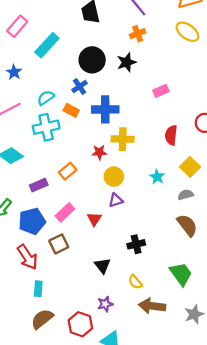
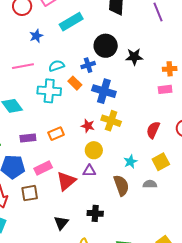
orange cross: (138, 34) -> (170, 69), moved
pink rectangle: (161, 91) -> (165, 89), moved
red triangle: (94, 219) -> (66, 181), size x1.5
brown semicircle: (187, 225) -> (121, 185), moved

